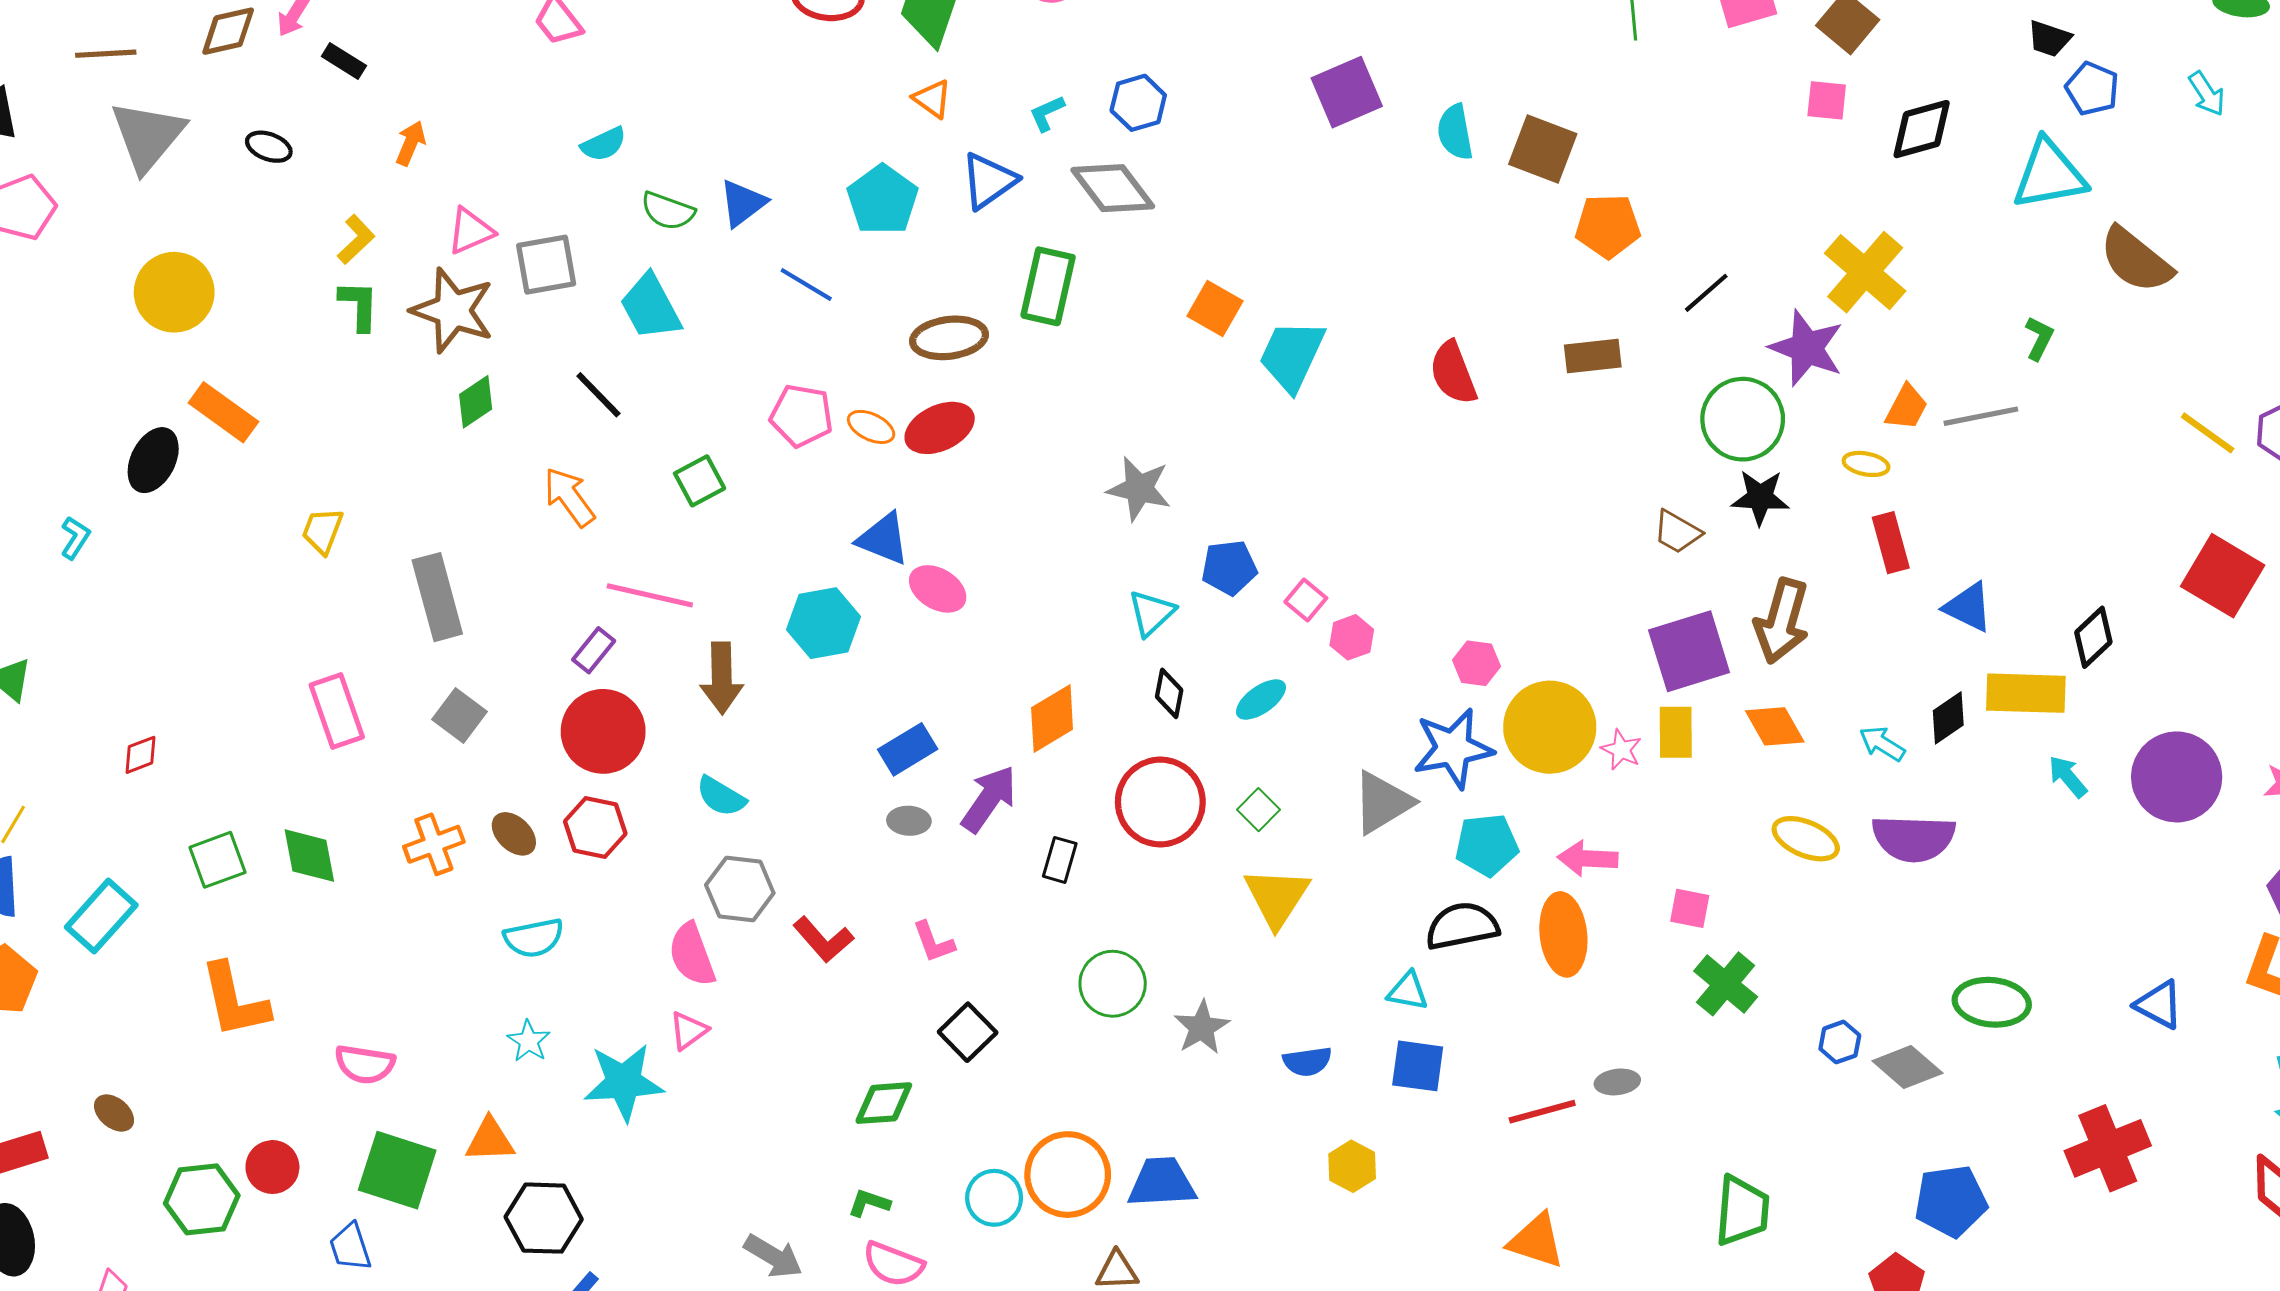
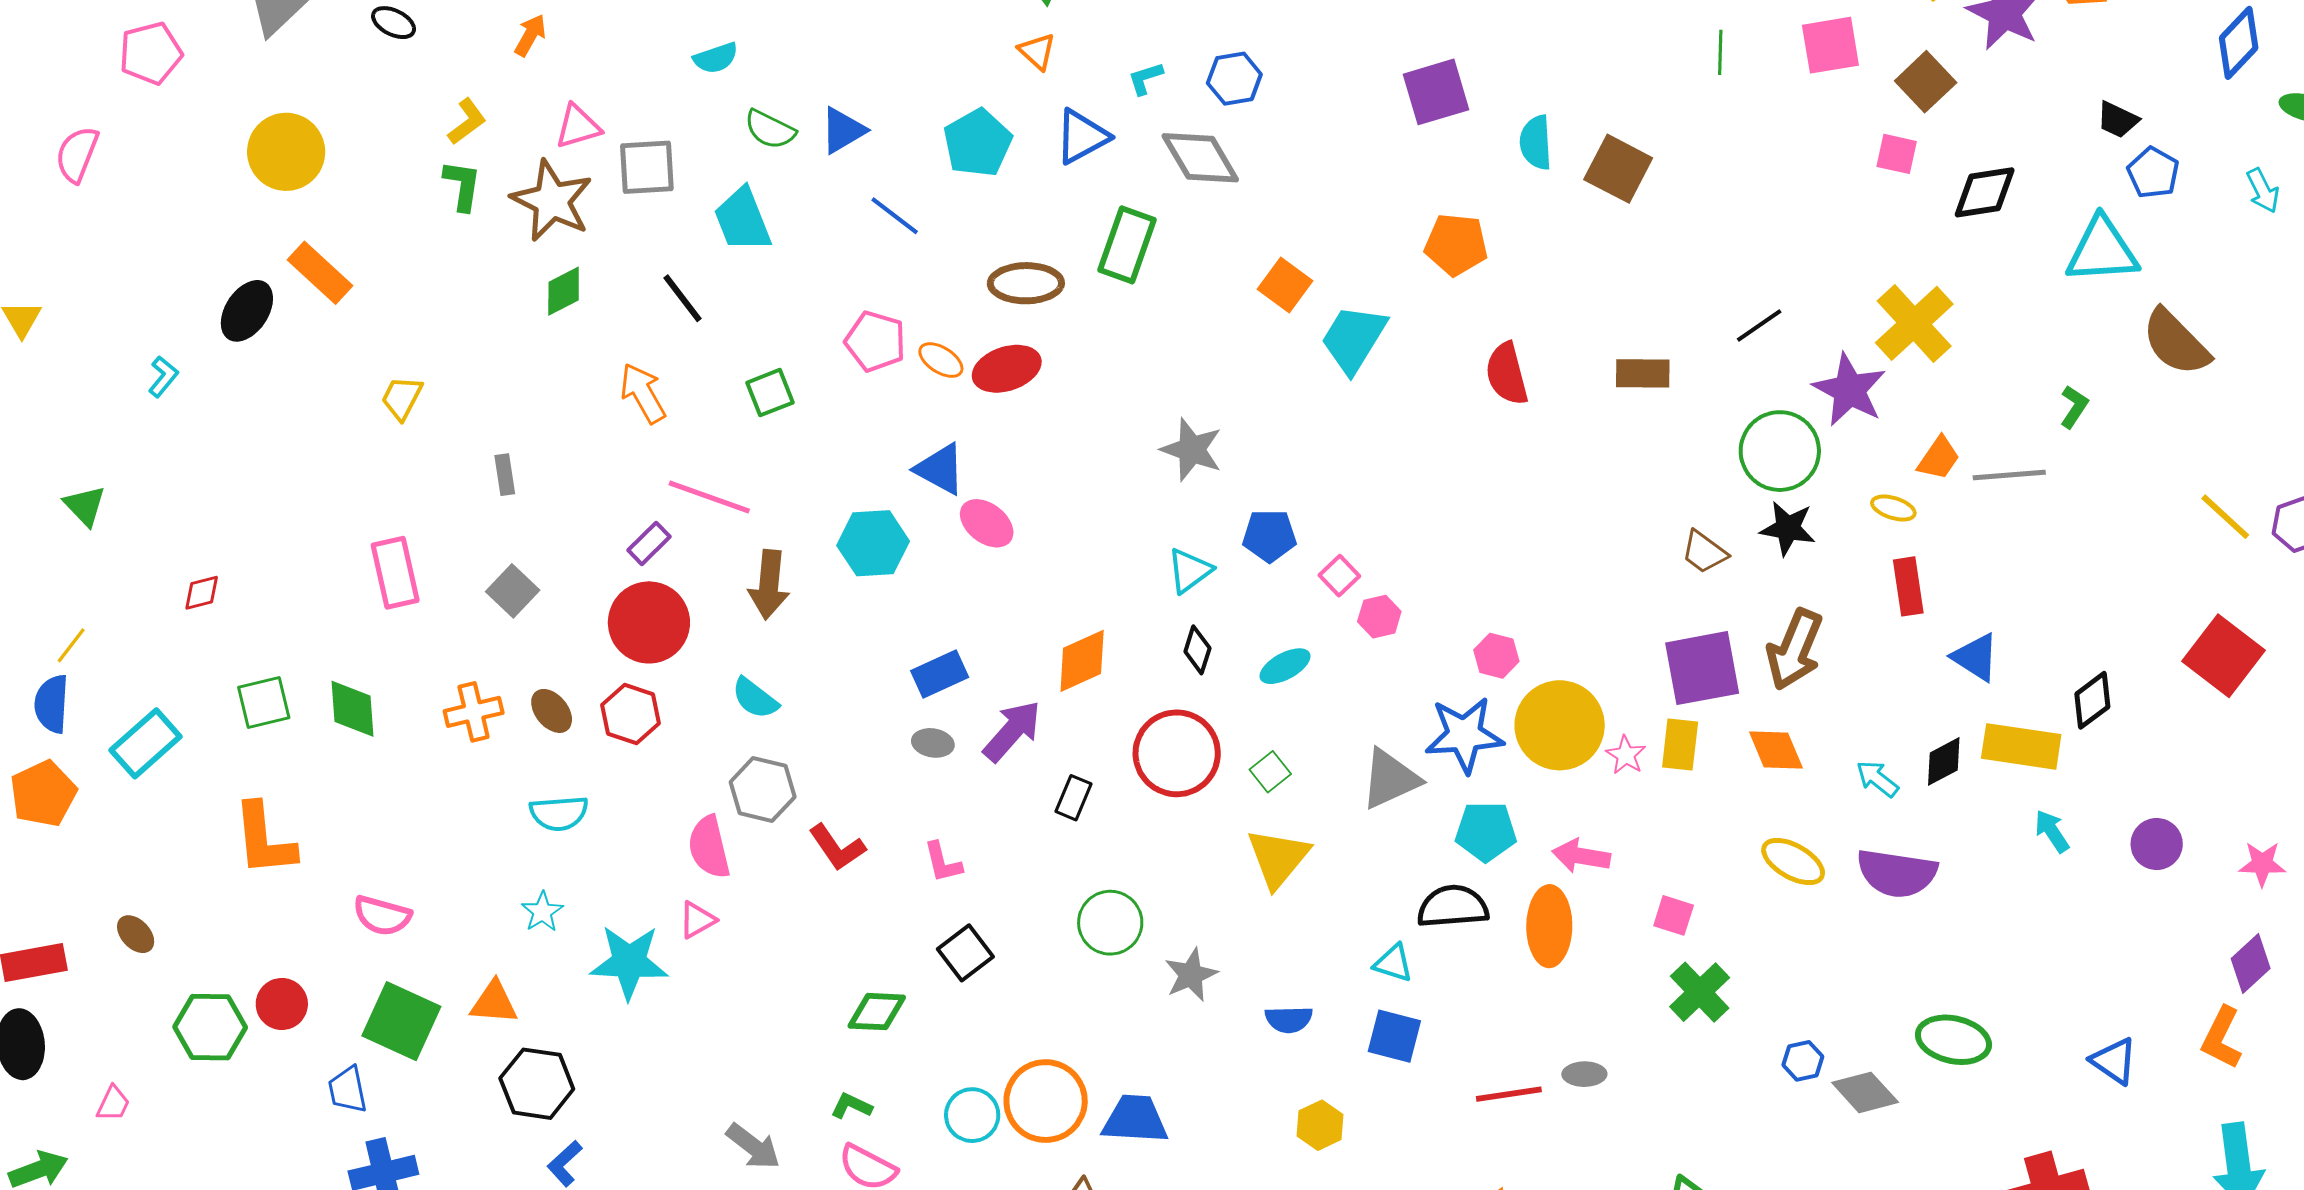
orange pentagon: (1608, 226) -> (1456, 244), moved
gray rectangle: (437, 597) -> (505, 475), size x0.5
purple circle: (2177, 777) -> (2157, 844), size x0.6

